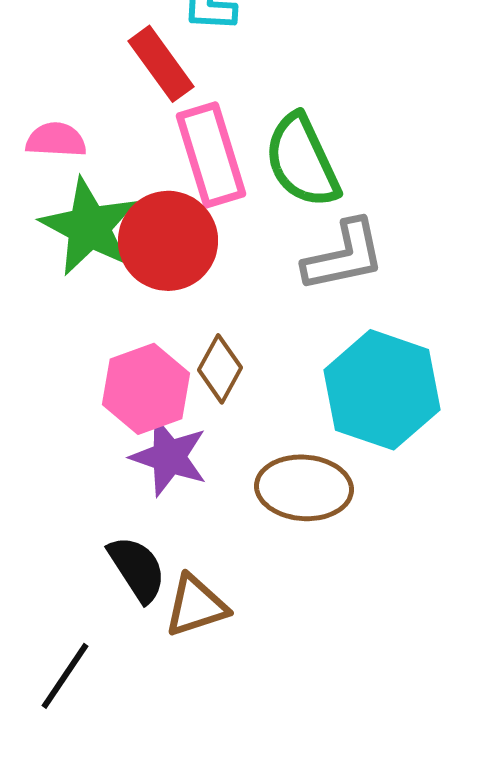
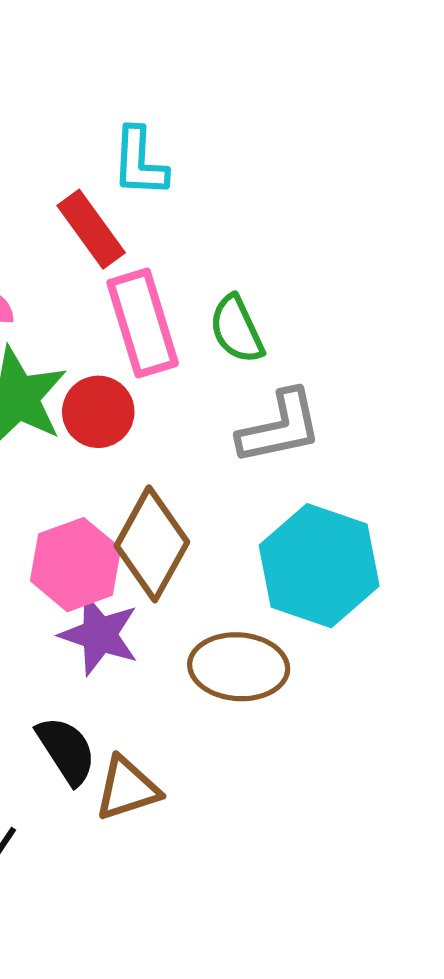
green semicircle: (302, 161) -> (237, 329), size x0.7
red circle: (168, 241) -> (98, 412), size x0.7
brown diamond: (220, 369) -> (152, 544), size x1.6

